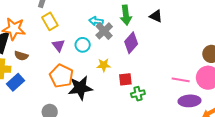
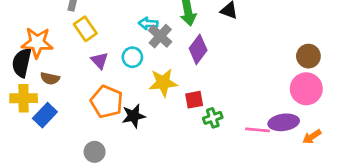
yellow star: (104, 65) -> (163, 83), size x1.5
pink line: (181, 80) -> (258, 130), moved
black star: (80, 88) -> (134, 116), size x0.7

